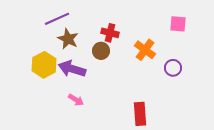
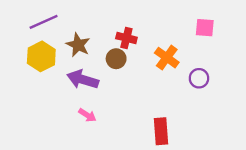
purple line: (57, 19) -> (44, 22), moved
yellow hexagon: (44, 65) -> (41, 56), moved

